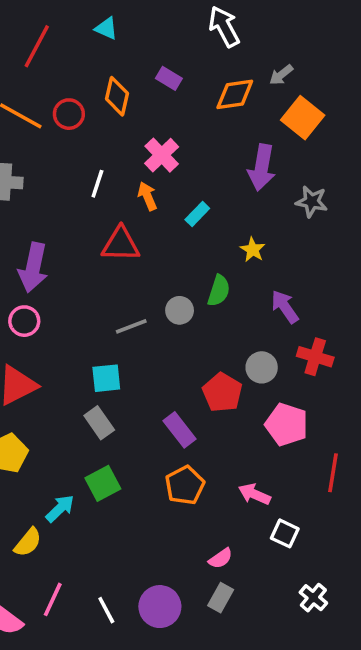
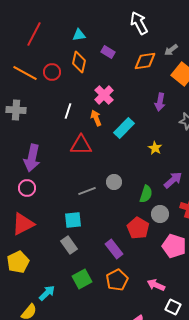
cyan triangle: (106, 28) -> (79, 35), moved, turned -32
purple arrow: (262, 168) -> (160, 102), size x0.7
cyan rectangle: (197, 214) -> (124, 128), size x1.5
green semicircle: (219, 291) -> (146, 194), moved
purple arrow: (285, 307) -> (173, 180), turned 84
green square: (103, 483) -> (82, 279), moved

